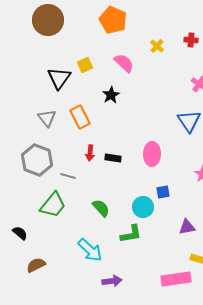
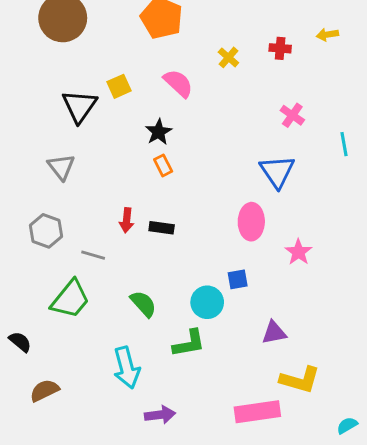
orange rectangle: (80, 117) -> (163, 165), moved, size x0.6
pink ellipse: (152, 154) -> (251, 222), moved
gray hexagon: (37, 160) -> (46, 231), size x0.7
cyan arrow: (90, 250) -> (127, 368), turned 32

